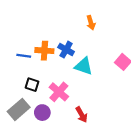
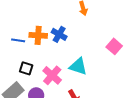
cyan triangle: (84, 66) -> (78, 66), moved

